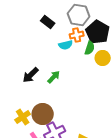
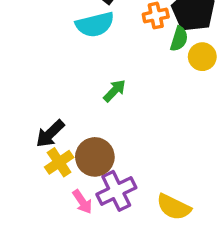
cyan semicircle: (66, 45) -> (95, 24), moved, size x1.5
black arrow: (31, 75) -> (50, 134), moved

